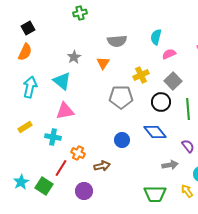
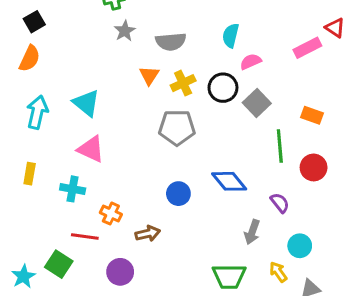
gray star: (74, 57) -> (125, 31), moved
yellow cross: (141, 75) -> (183, 83), moved
black circle: (161, 102) -> (223, 88), moved
pink triangle: (65, 111) -> (91, 149), turned 36
yellow rectangle: (25, 127) -> (30, 174), turned -48
gray arrow: (170, 165) -> (252, 232), turned 119
red line: (61, 168) -> (85, 237), turned 66
cyan star: (21, 182) -> (23, 276), moved

